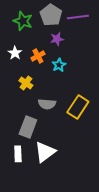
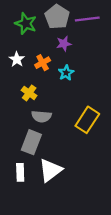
gray semicircle: (47, 104) -> (41, 116), moved

